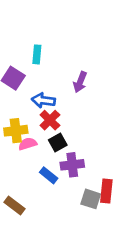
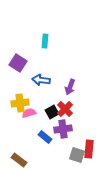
cyan rectangle: (37, 54) -> (45, 41), moved
purple arrow: (80, 82) -> (70, 87), moved
red cross: (50, 120) -> (65, 109), moved

